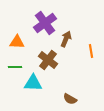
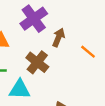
orange line: (91, 51) -> (88, 52), turned -40

